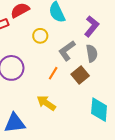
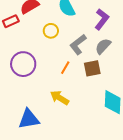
gray semicircle: (92, 53) -> (103, 46), turned -126
brown square: (80, 75) -> (92, 68), turned 30

